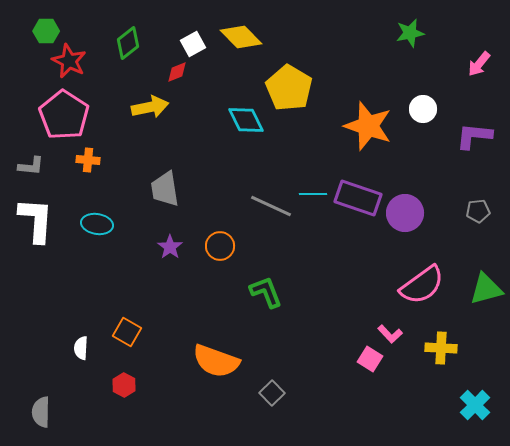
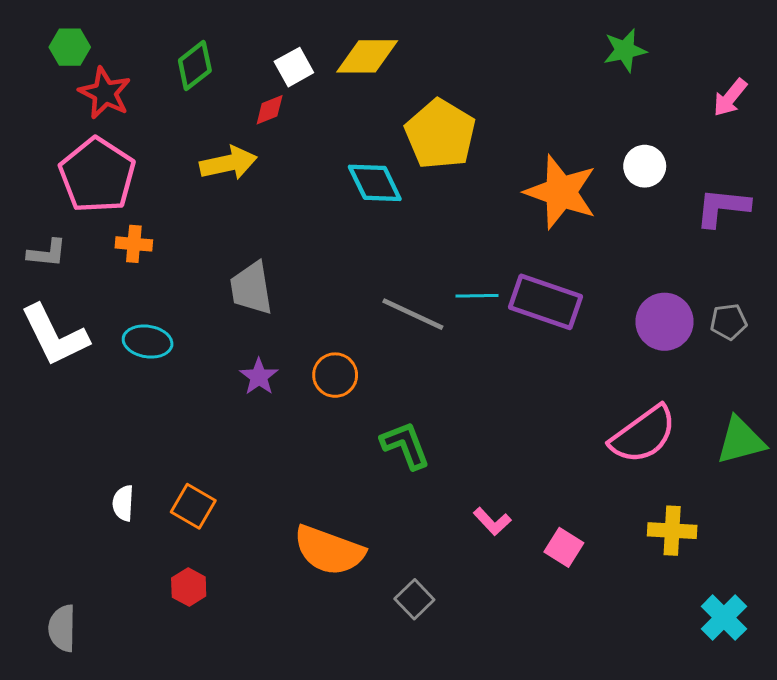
yellow diamond: (241, 37) -> (367, 56), turned -45
purple circle: (405, 213) -> (665, 322), moved
white L-shape: (36, 220) -> (55, 335), turned 150
pink L-shape: (390, 334) -> (492, 521), moved
white semicircle: (81, 348) -> (123, 503), moved

